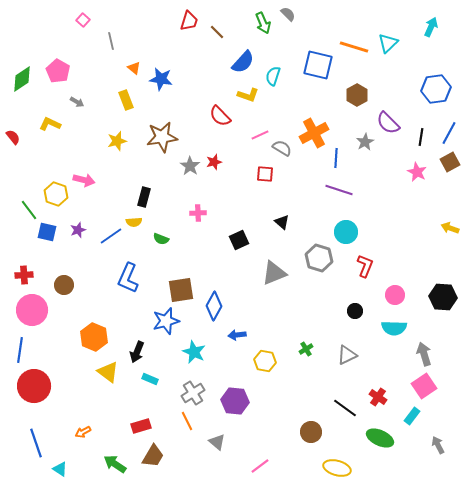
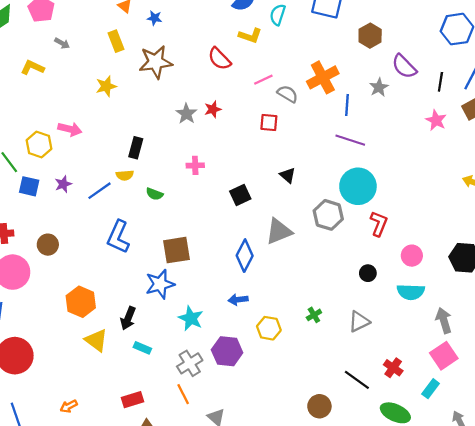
blue star: (161, 79) -> (154, 18), size x0.6
brown star: (162, 137) -> (156, 62), moved
cyan circle: (346, 232) -> (358, 186), size x1.4
blue diamond: (214, 306) -> (245, 256), moved
purple hexagon: (235, 401) -> (227, 351), moved

